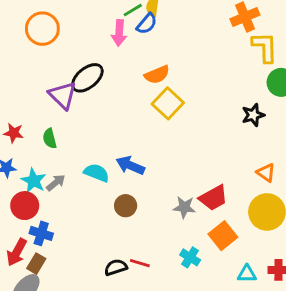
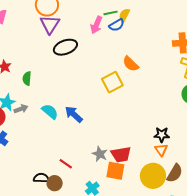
orange semicircle: (157, 75) -> (131, 64), moved, turned 48
purple triangle: (63, 95) -> (50, 24), moved
black star: (253, 115) -> (162, 135), moved
brown circle: (126, 206) -> (55, 183), moved
orange square: (223, 236) -> (115, 171), moved, turned 30
red line: (140, 263) -> (66, 164), moved

